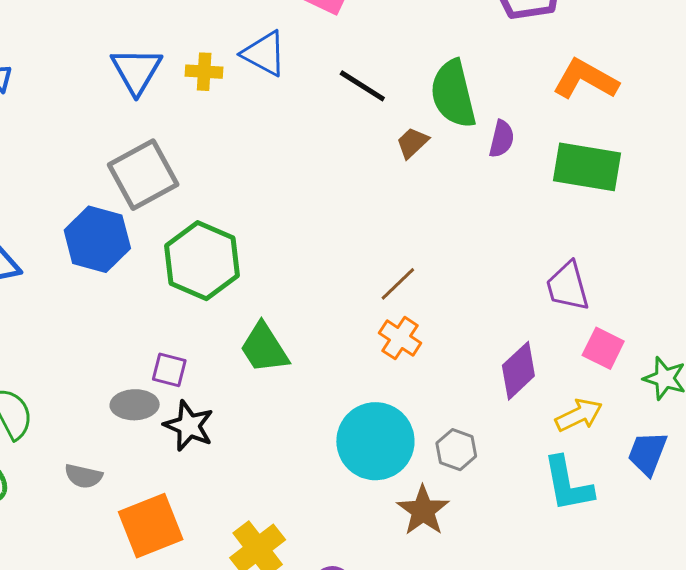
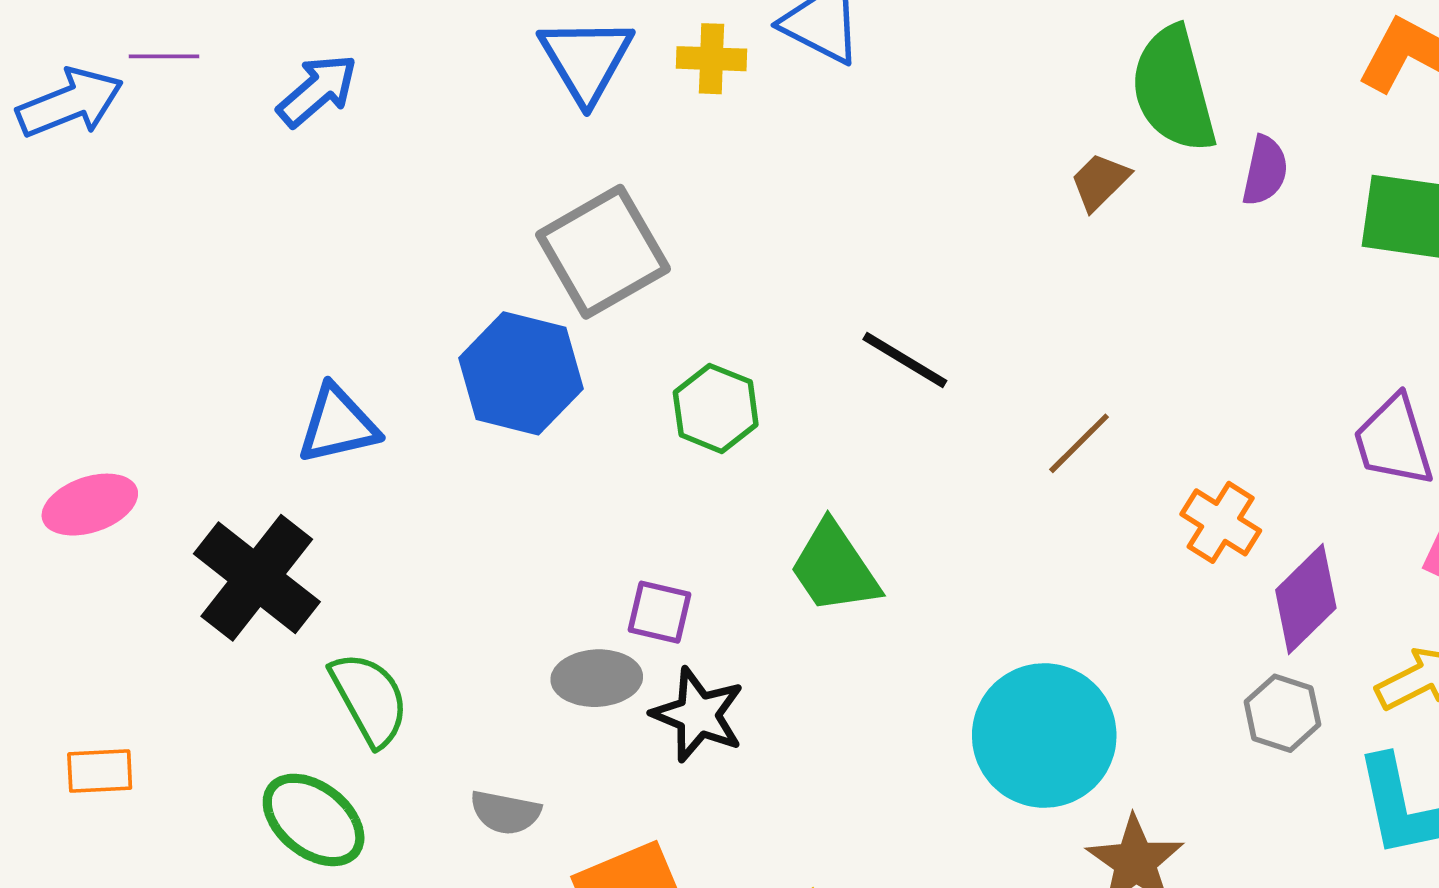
black line: (362, 86) -> (905, 360), moved
green hexagon: (202, 261) -> (716, 408), size x0.6
orange cross: (400, 338) -> (1221, 522), moved
gray hexagon: (456, 450) -> (1282, 713), moved

